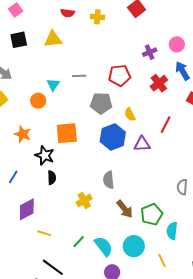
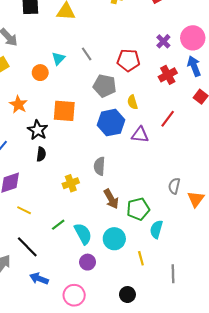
pink circle: (177, 44) -> (193, 38), size x1.5
purple cross: (150, 52) -> (163, 41), turned -32
gray line: (79, 76) -> (87, 54), turned 48

